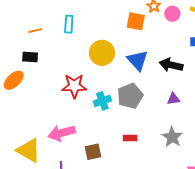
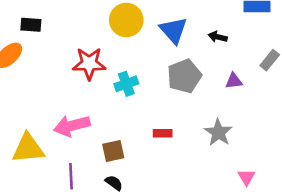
black arrow: (171, 65) -> (218, 37), size x0.6
gray pentagon: (130, 96) -> (184, 76), moved
purple triangle: (173, 99) -> (234, 81), moved
yellow triangle: (29, 150) -> (28, 148), turned -36

